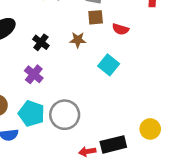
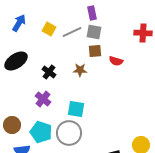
cyan square: (109, 65) -> (76, 109), moved, turned -30

